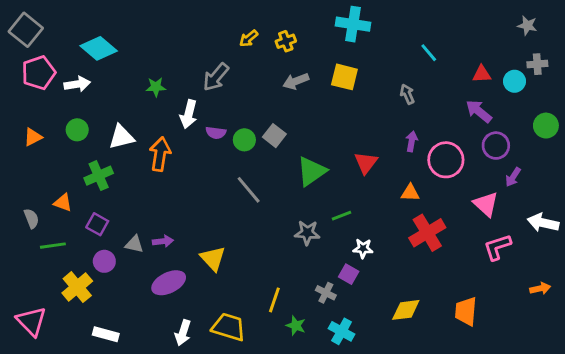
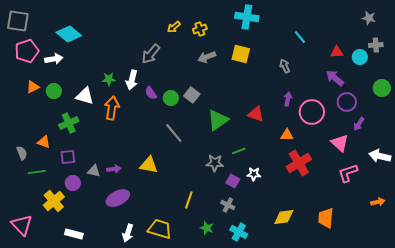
gray square: (26, 30) -> (18, 21), turned -30
green star: (156, 87) -> (109, 79), moved
purple semicircle: (216, 133) -> (151, 93), turned 48
orange triangle: (33, 137) -> (33, 87), moved
white triangle: (121, 137) -> (85, 96), turned 30
red triangle: (366, 163) -> (256, 114), turned -48
purple square: (97, 224) -> (68, 157), turned -35
yellow triangle: (213, 258) -> (149, 165), moved, turned -36
purple square: (349, 274) -> (233, 181), moved
yellow line: (274, 300) -> (189, 200), moved

